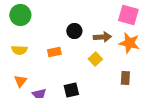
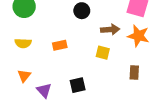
black circle: (74, 31) -> (82, 11), moved
yellow square: (95, 59) -> (103, 53), turned -32

